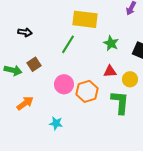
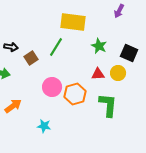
black arrow: (25, 32) -> (11, 47), moved
brown square: (34, 64) -> (31, 58), moved
yellow circle: (130, 79) -> (118, 73), moved

